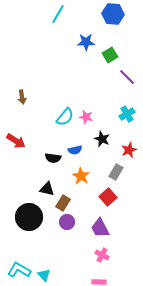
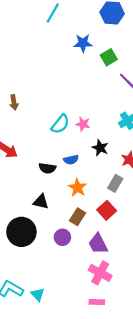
brown rectangle: (63, 203) -> (78, 217), moved
pink cross: (102, 255) -> (100, 273), size x1.5

